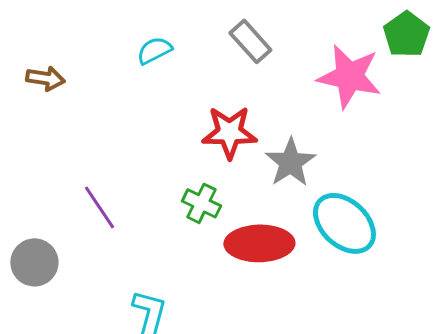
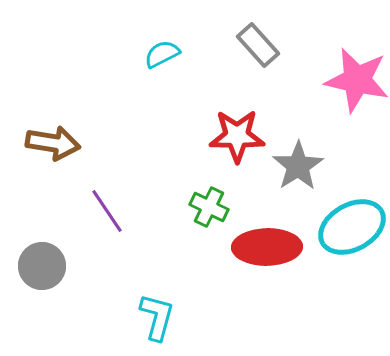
brown arrow: (45, 78) -> (53, 143), moved, size x1.4
cyan ellipse: (344, 223) -> (352, 227), turned -72

